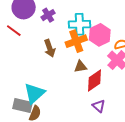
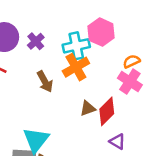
pink hexagon: (100, 35) -> (101, 32), moved
brown triangle: (80, 67) -> (88, 108), moved

